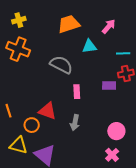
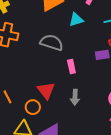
red triangle: (48, 111) -> (46, 90), turned 42

